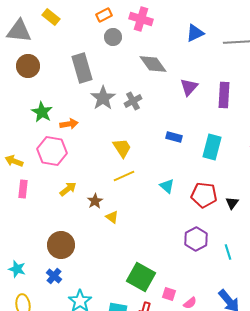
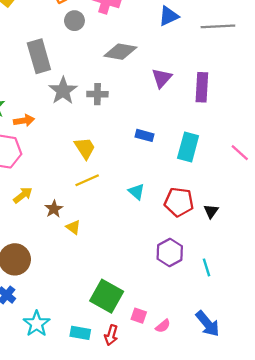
gray diamond: (153, 64) -> (120, 52), turned -44
gray cross: (133, 101) -> (97, 94), turned 30

